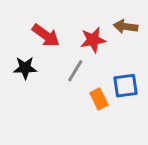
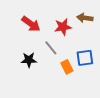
black star: (25, 68) -> (29, 60), moved
gray line: (75, 71) -> (51, 48), turned -70

